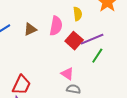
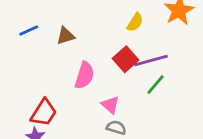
yellow semicircle: (78, 14) -> (135, 22), turned 32
pink semicircle: (56, 26) -> (84, 75), moved

